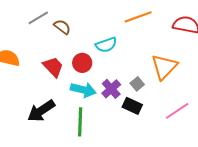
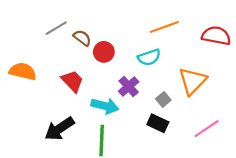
cyan semicircle: (106, 45) -> (149, 57), moved
red circle: (82, 63) -> (104, 52), moved
purple cross: (111, 89) -> (129, 87), moved

